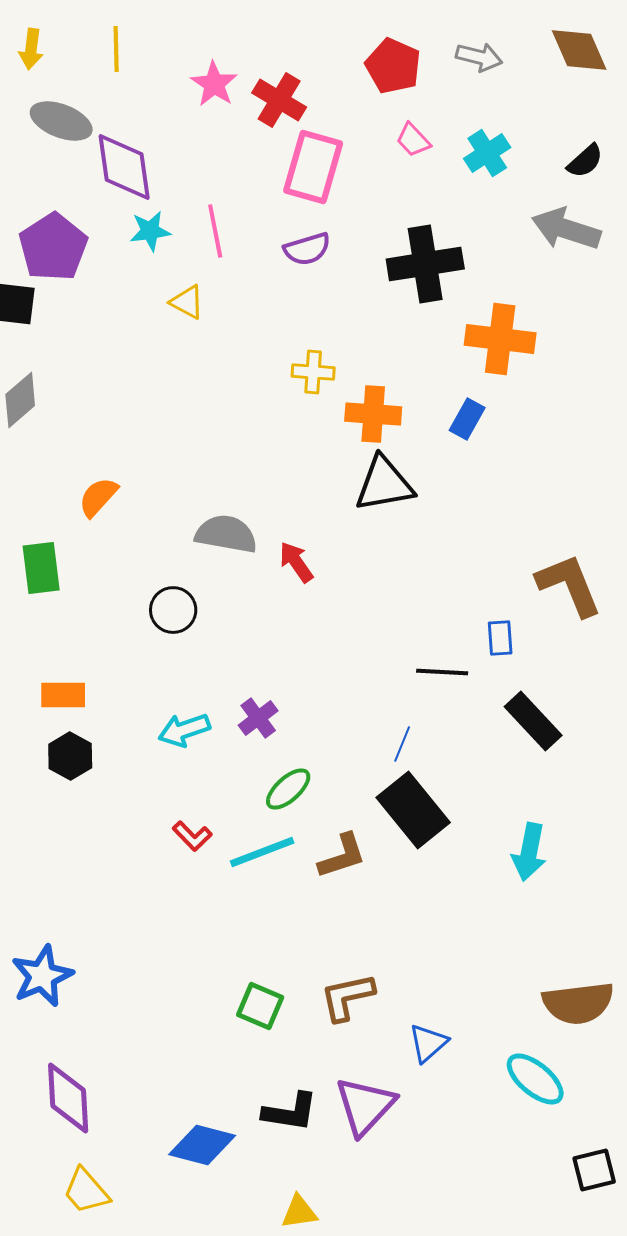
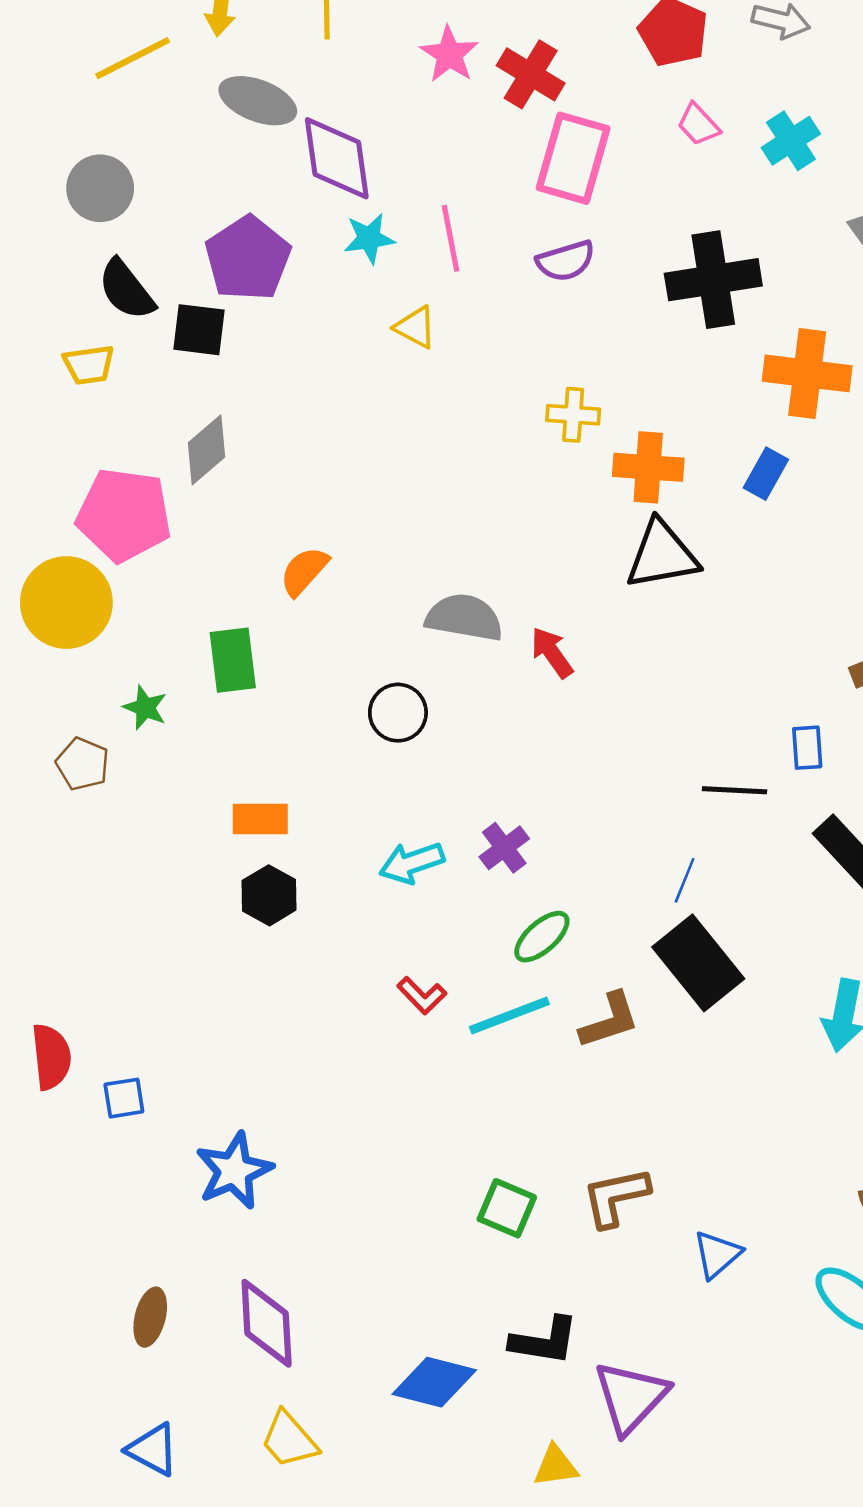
purple triangle: (365, 1106) -> (631, 1397), moved

